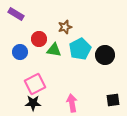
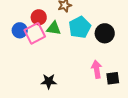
pink square: (35, 84) -> (35, 33), moved
black star: (33, 103) -> (49, 81), moved
pink arrow: (72, 103) -> (97, 69), moved

